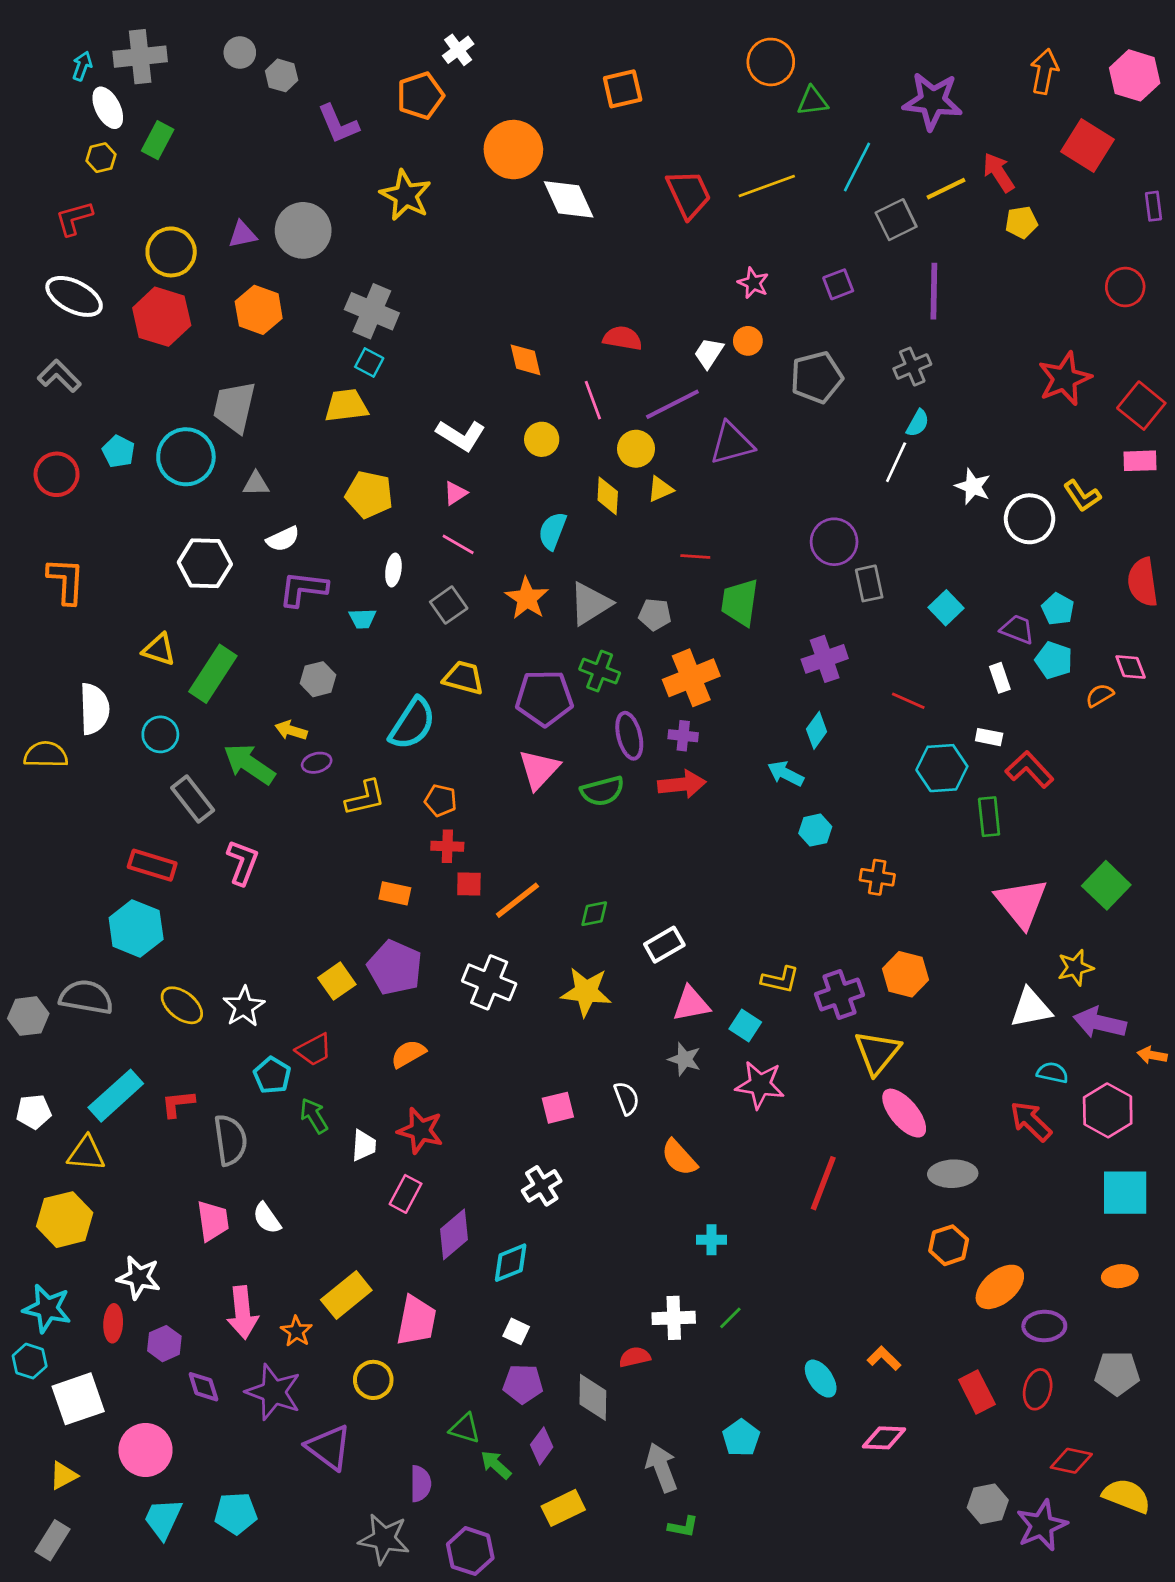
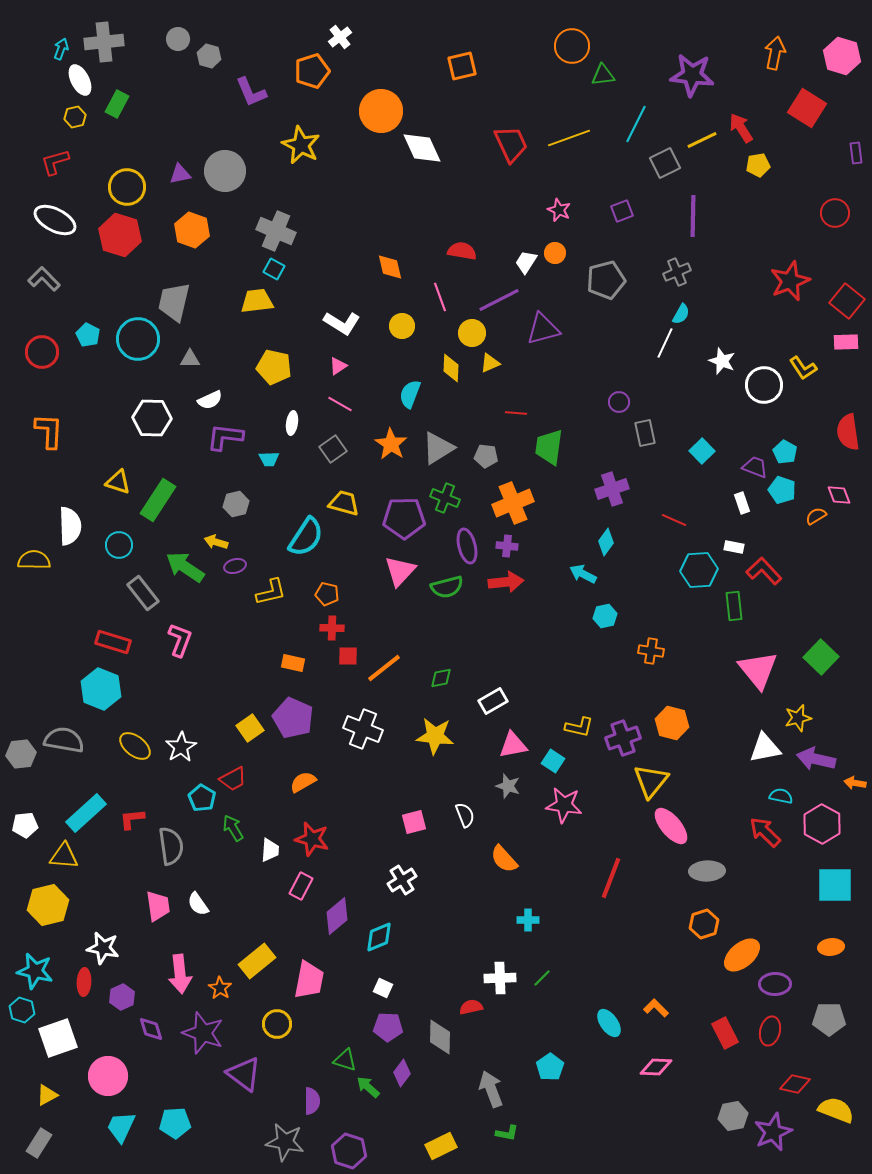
purple circle: (834, 542) -> (619, 402), size x0.6
yellow rectangle: (563, 1508) -> (441, 1146), moved

